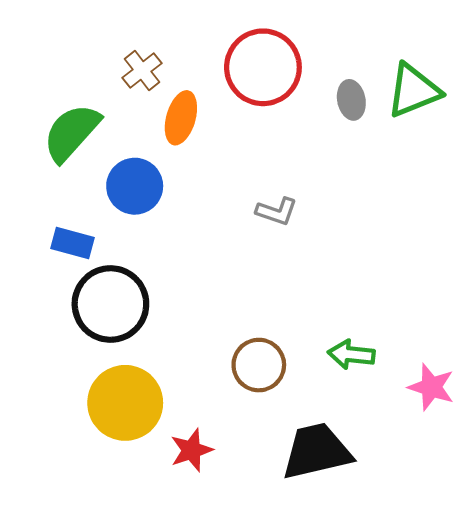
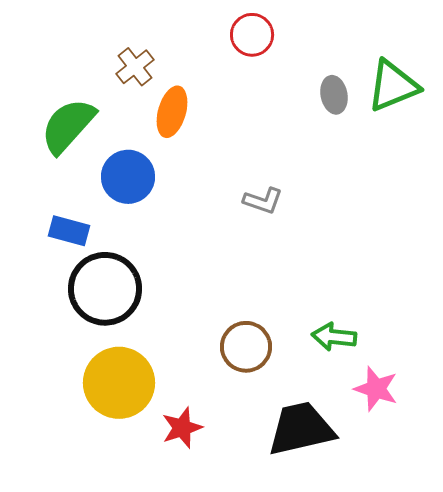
red circle: (263, 67) -> (252, 35), moved, size x0.6
pink star: (431, 387) -> (376, 389), moved

